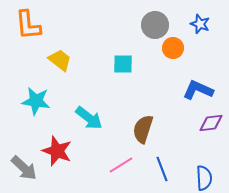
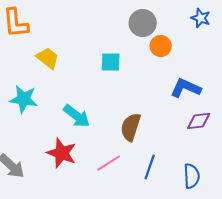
blue star: (200, 24) -> (201, 18), moved
red star: (57, 151) -> (62, 153), moved
blue line: (162, 169) -> (150, 167), turned 40

